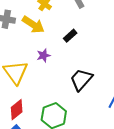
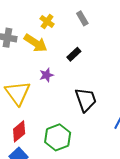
black trapezoid: (81, 80) -> (86, 100), turned 120

